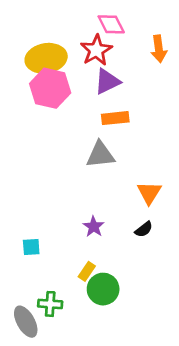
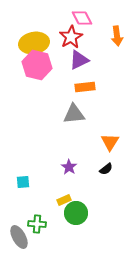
yellow rectangle: (87, 271) -> (64, 200), turned 32

